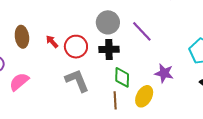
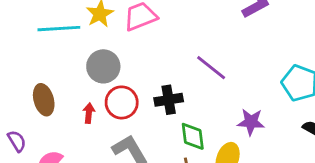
gray circle: (108, 22) -> (103, 66), moved
red arrow: (52, 42) -> (89, 113), moved, turned 56

